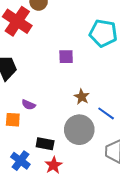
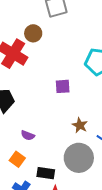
orange square: (13, 120) -> (17, 159), moved, turned 35

